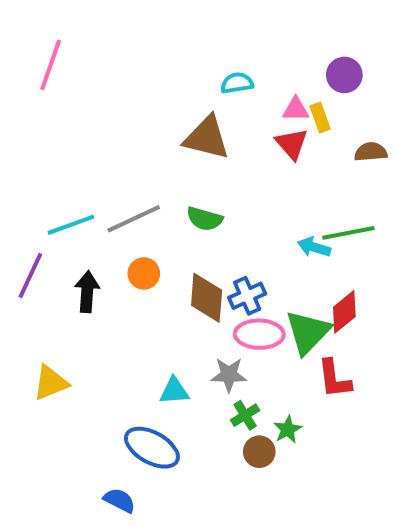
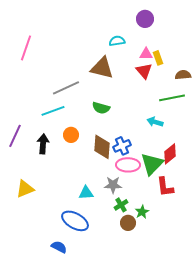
pink line: (51, 65) -> (26, 48), moved
purple circle: (344, 75) -> (145, 19), moved
gray line: (134, 219) -> (66, 88), moved
cyan line: (71, 225) -> (53, 111), moved
green line: (348, 233) -> (172, 98), moved

